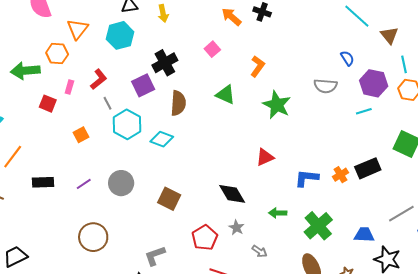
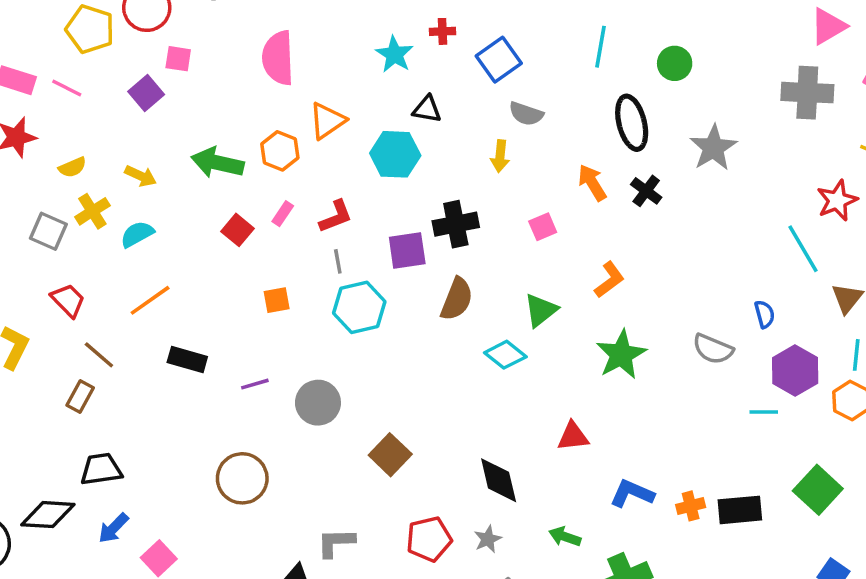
yellow arrow: (163, 13) -> (500, 156), moved
green triangle: (226, 95) -> (541, 310), turned 40
cyan diamond: (162, 139) -> (505, 355), moved

